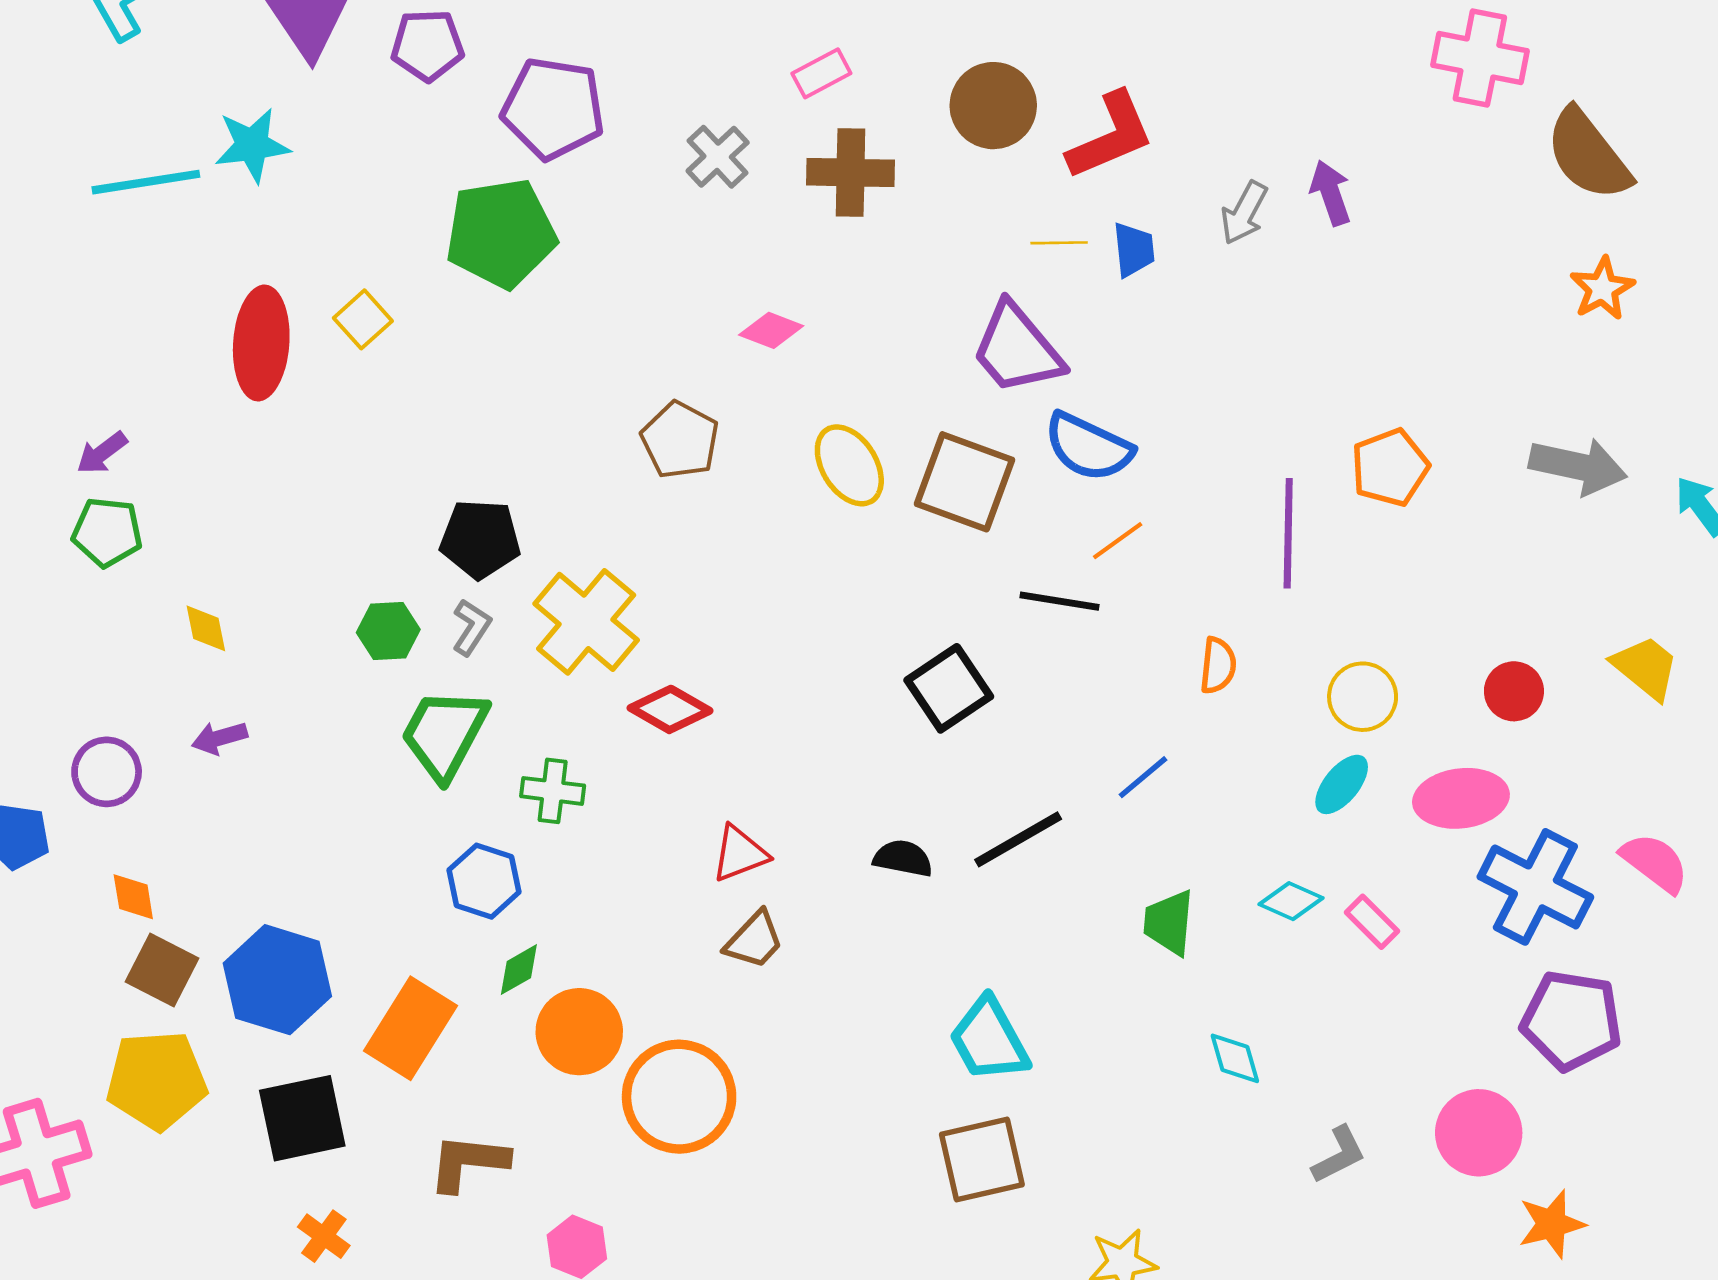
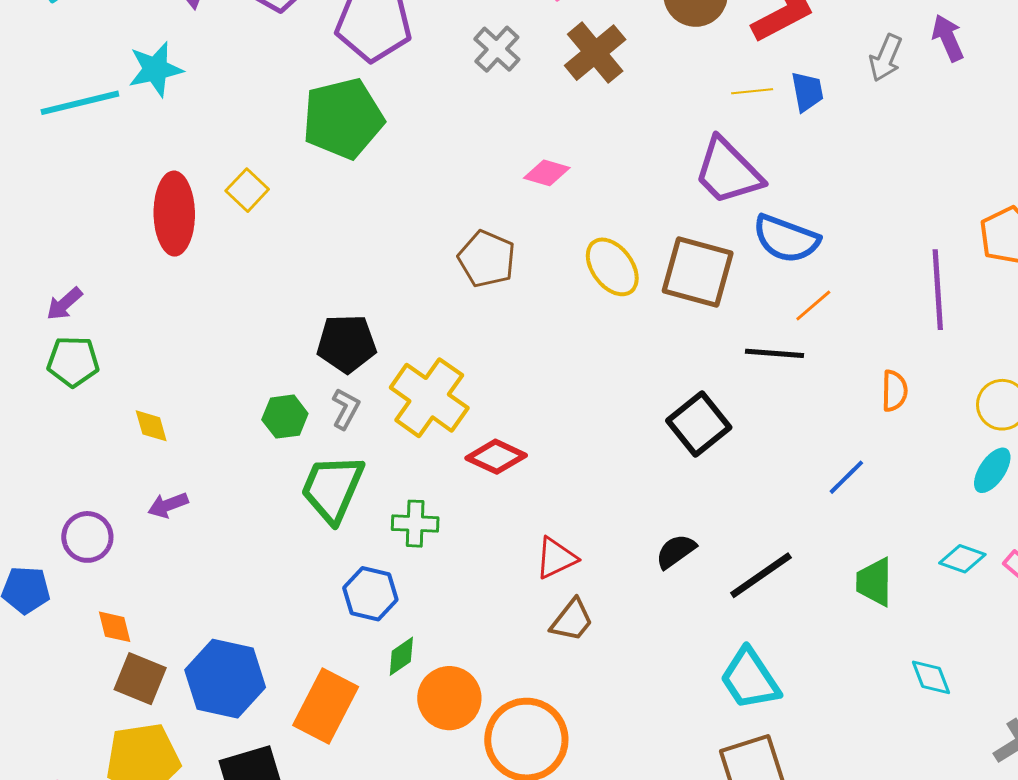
brown cross: (851, 173) -> (595, 53), turned -36
black line: (1018, 839) -> (761, 575), moved
black semicircle: (903, 858) -> (676, 551), turned -42

